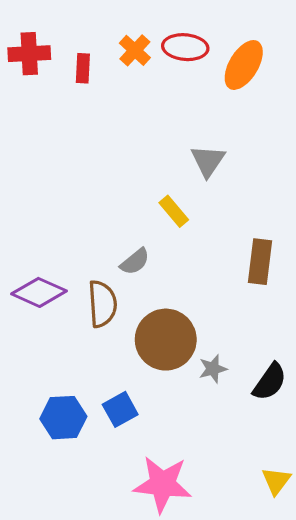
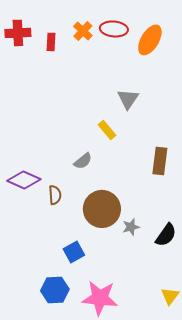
brown semicircle: (102, 304) -> (55, 195), moved, size x0.7
blue hexagon: (63, 418) -> (55, 290), moved

